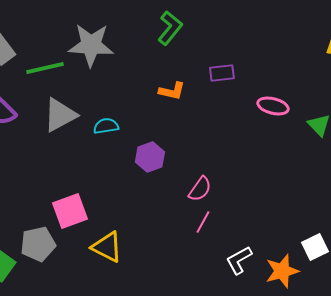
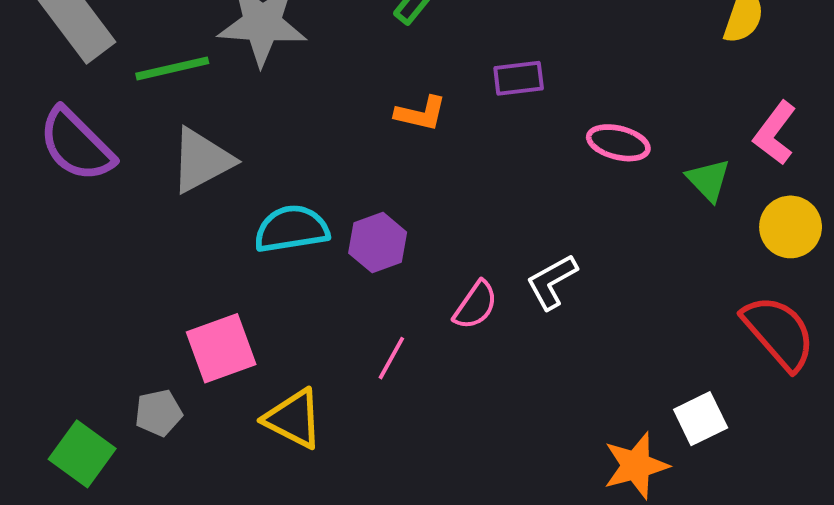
cyan semicircle: (106, 126) -> (292, 229), moved, size x1.5
pink line: (203, 222) -> (391, 358), moved
gray pentagon: (38, 244) -> (159, 413), size x0.7
white L-shape: (239, 260) -> (552, 282), moved

